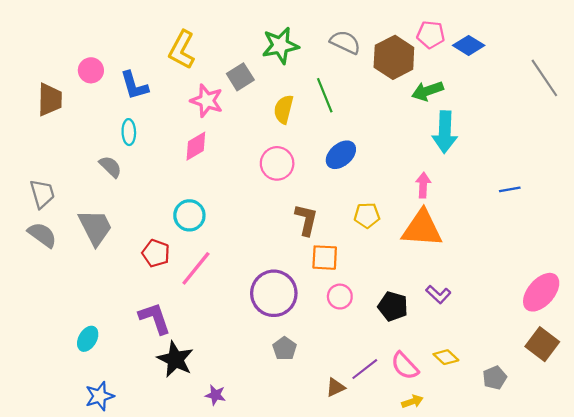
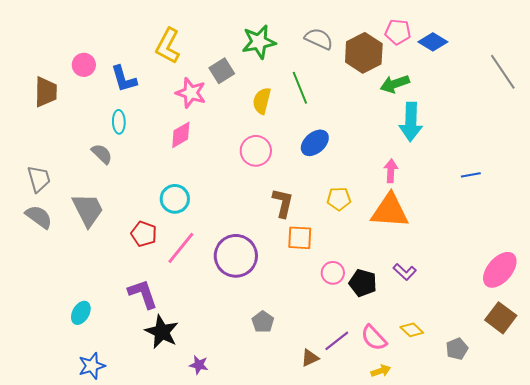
purple circle: (274, 293) -> (236, 256), moved
pink circle: (340, 297) -> (333, 273), moved

